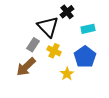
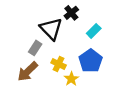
cyan rectangle: (88, 29) -> (94, 31), turned -32
yellow cross: (54, 51) -> (59, 64), moved

